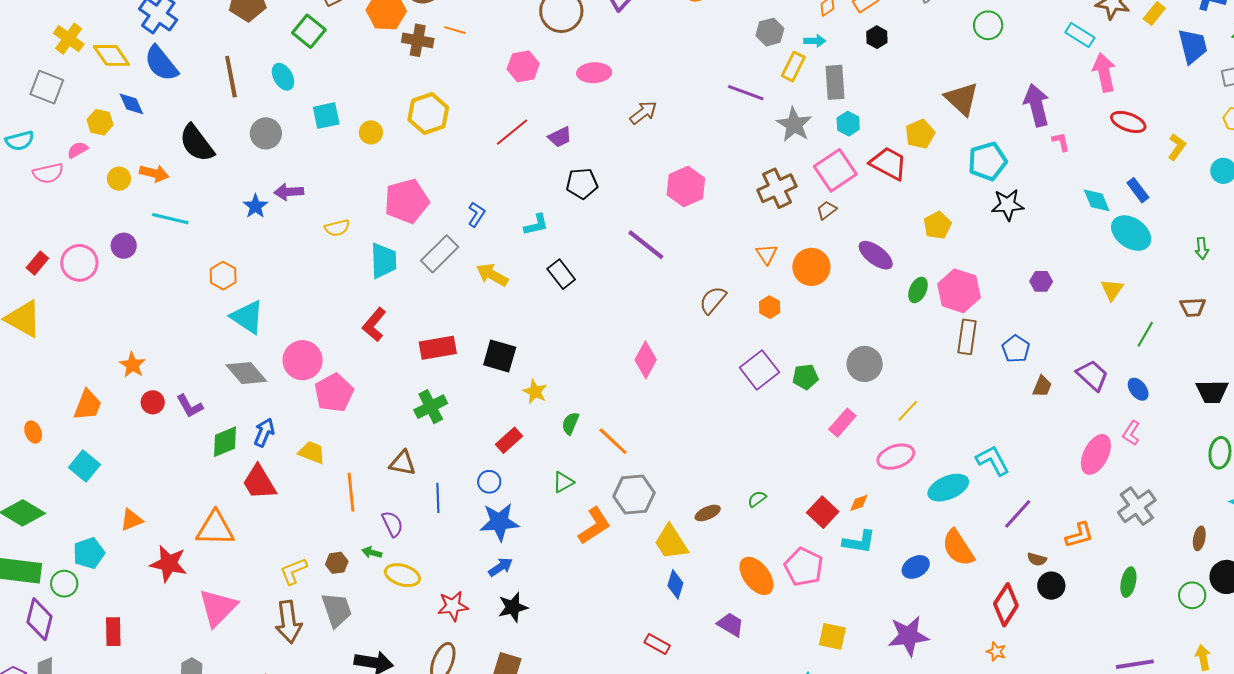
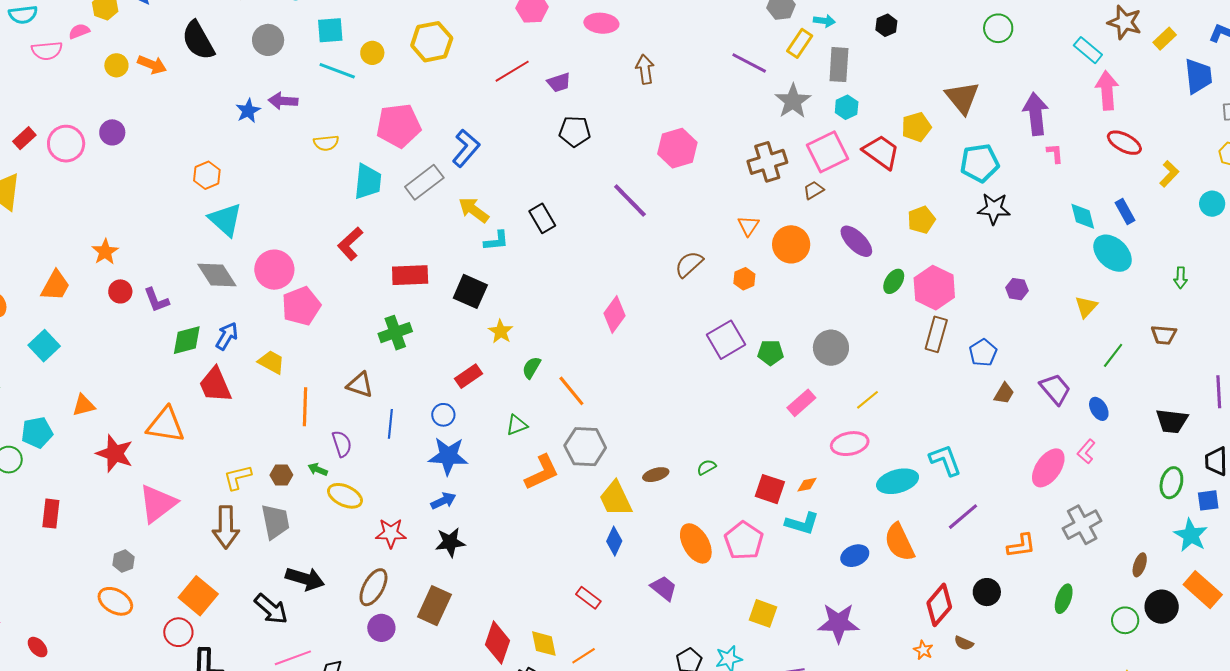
brown arrow: (643, 113) -> (645, 69), turned -68
blue L-shape: (476, 214) -> (466, 148), size x1.5
cyan line: (170, 219) -> (337, 71), moved
cyan L-shape: (536, 225) -> (496, 241), moved
red square: (823, 512) -> (770, 489), turned -32
brown semicircle: (1037, 559) -> (964, 643), moved

